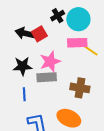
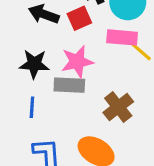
red square: (39, 34) -> (79, 18), moved
brown cross: (80, 88) -> (118, 107), turned 36

